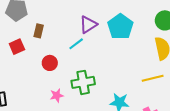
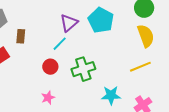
red circle: (50, 63) -> (50, 67), moved
green cross: (83, 82) -> (83, 69), moved

